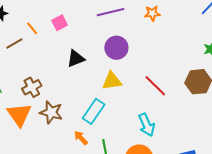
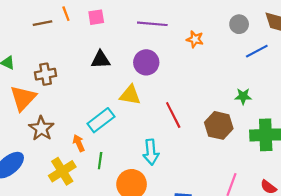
brown star: (51, 112) -> (41, 128), moved

